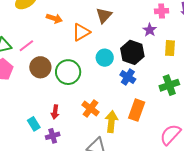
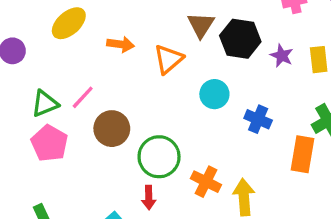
purple star: (150, 30) -> (282, 56), moved
black hexagon: (132, 52) -> (240, 39), moved
green circle: (68, 72) -> (159, 157), moved
orange rectangle: (137, 110) -> (302, 154), moved

